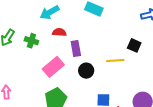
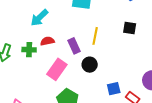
red semicircle: (59, 32) -> (47, 41), moved
yellow line: (115, 60) -> (95, 36), moved, turned -60

